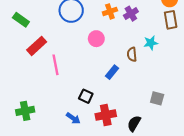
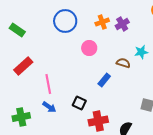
red rectangle: (37, 46) -> (23, 66), moved
brown semicircle: (132, 54) -> (123, 63), turned 112
pink line: (55, 65) -> (48, 84), moved
blue arrow: (73, 118) -> (49, 107), moved

